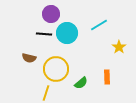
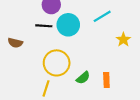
brown semicircle: (29, 58) -> (15, 43), moved
orange rectangle: (107, 77) -> (106, 80), moved

